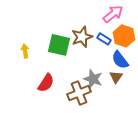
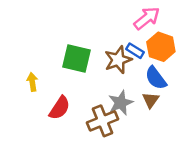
brown star: (82, 37) -> (118, 60), moved
yellow arrow: (25, 51) -> (32, 82), moved
gray star: (93, 79) -> (121, 103), turned 30

